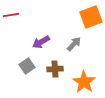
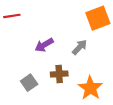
gray square: (27, 66) -> (29, 83), moved

